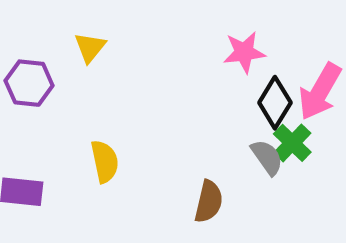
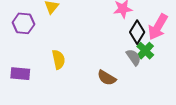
brown semicircle: (209, 202) -> (107, 78), turned 108

